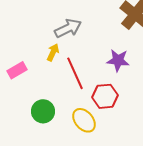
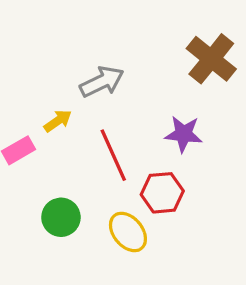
yellow arrow: (53, 52) -> (58, 121), moved, turned 30

